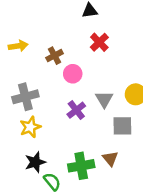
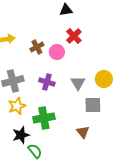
pink circle: (73, 74) -> (57, 52), moved
purple cross: (76, 110) -> (47, 82), moved, turned -35
green cross: (81, 166) -> (44, 118), moved

